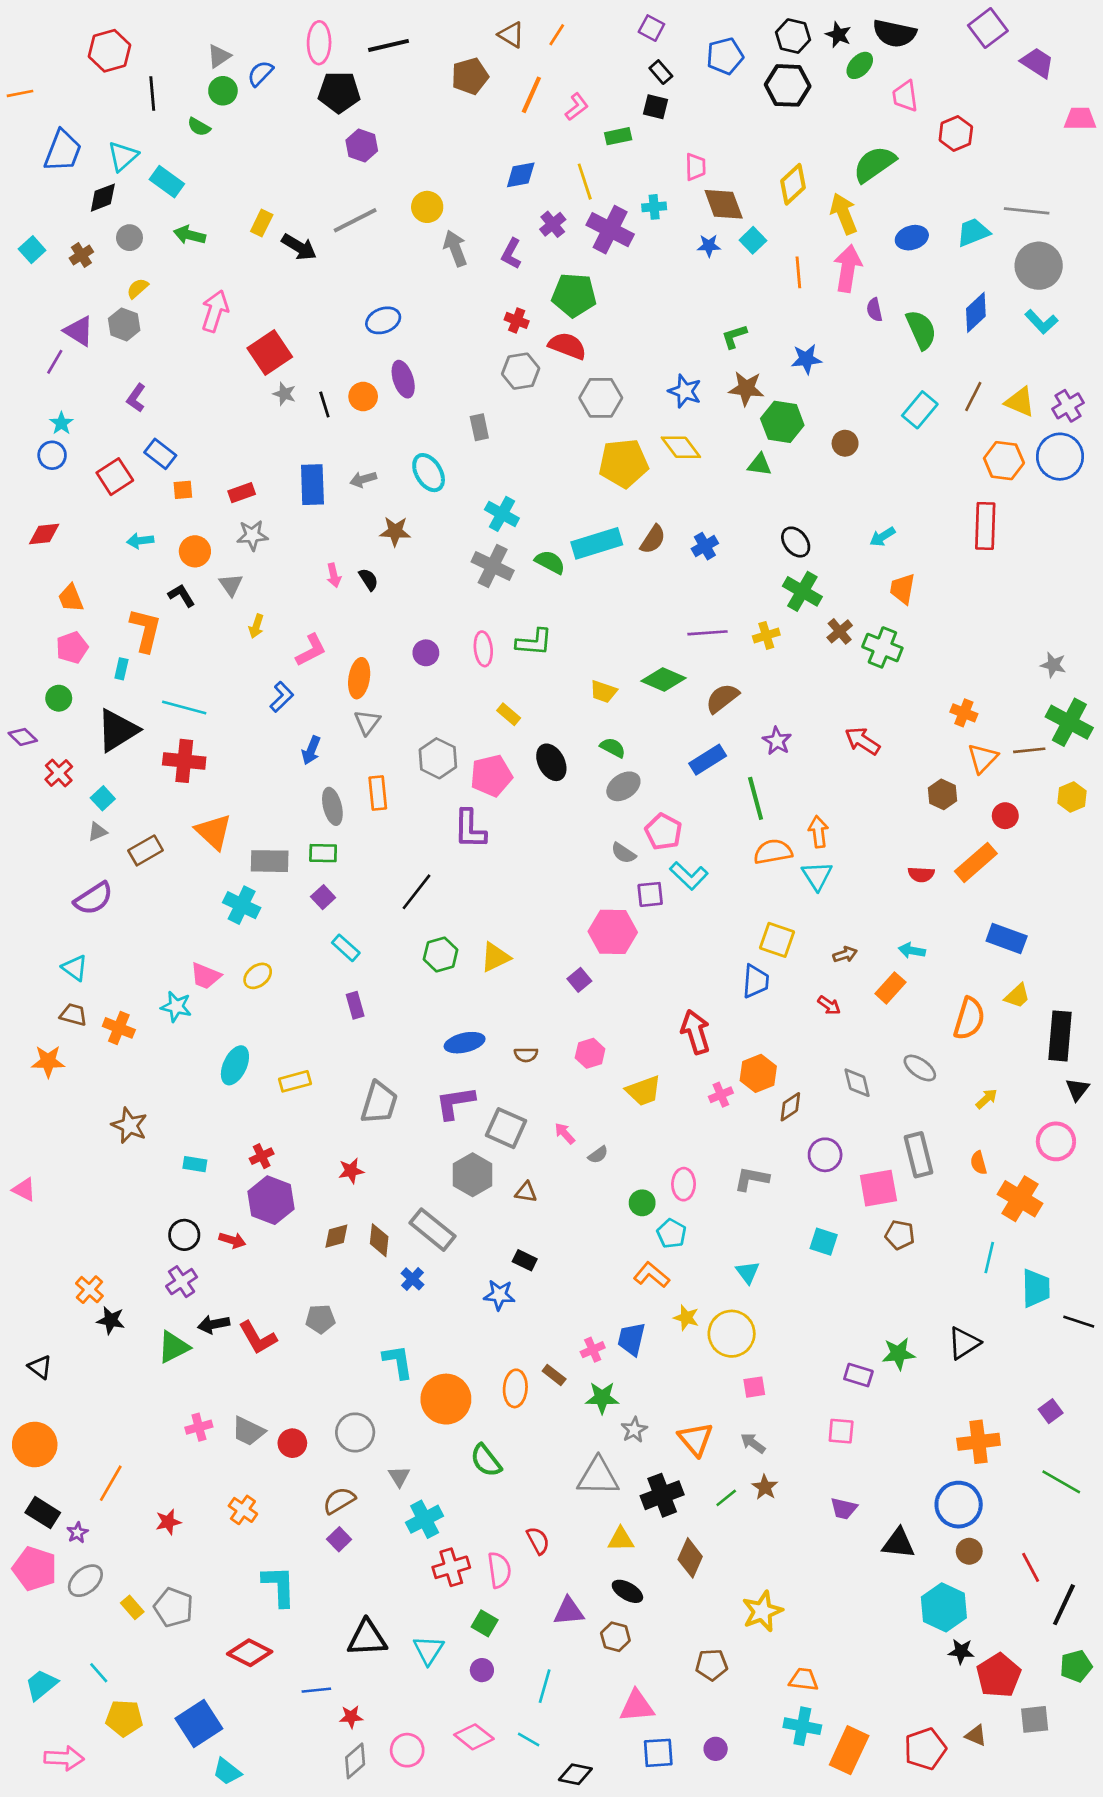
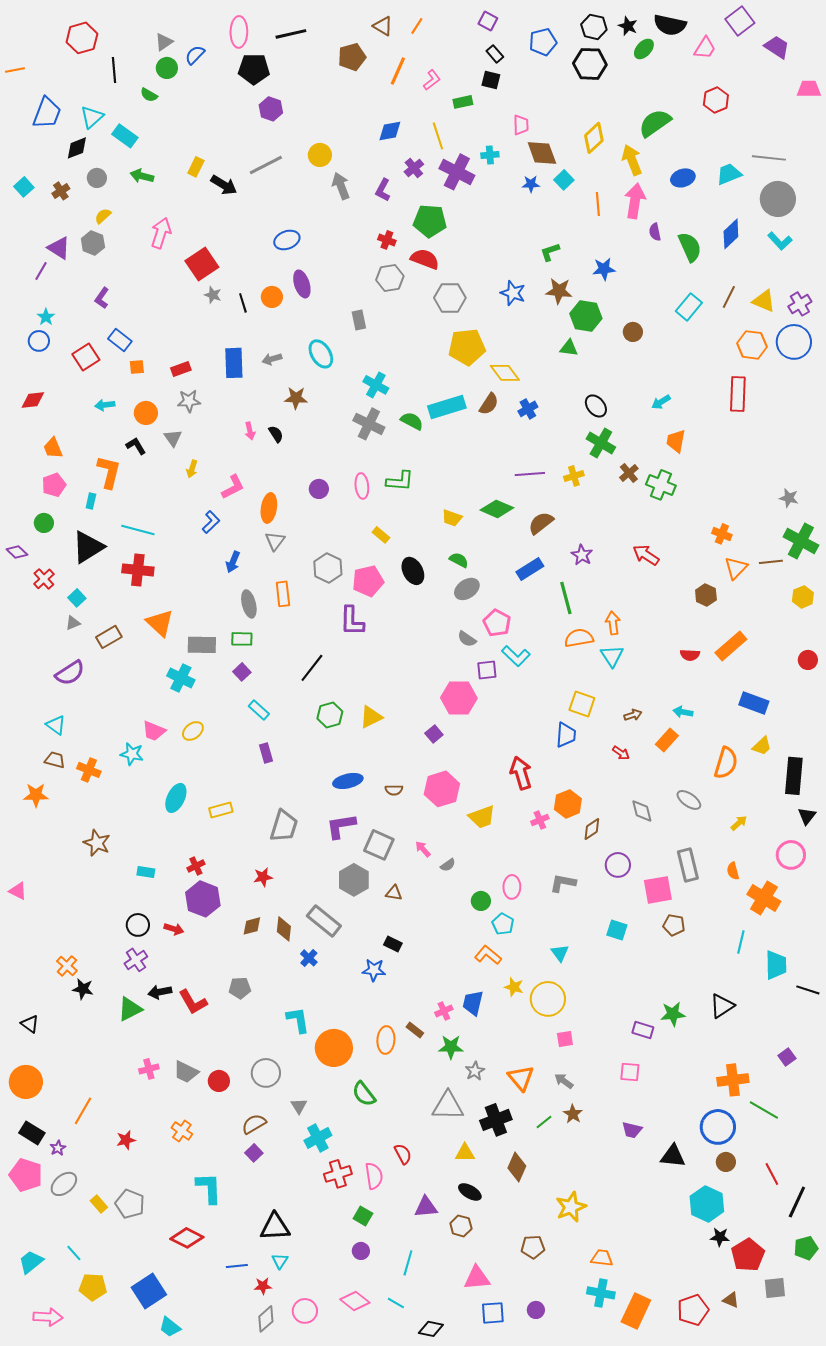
pink trapezoid: (905, 96) -> (705, 48), moved, turned -140
yellow diamond: (681, 447) -> (505, 373), moved
red circle: (1005, 816) -> (808, 660), moved
pink hexagon: (590, 1053) -> (442, 789), size x1.6
green line: (1061, 1482) -> (764, 1110), moved
cyan triangle: (429, 1650) -> (280, 1261), moved, size x0.7

